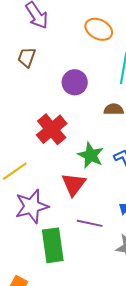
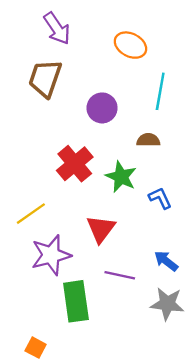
brown trapezoid: (27, 57) -> (45, 78), size x1.6
green star: (91, 155) -> (121, 177), moved

